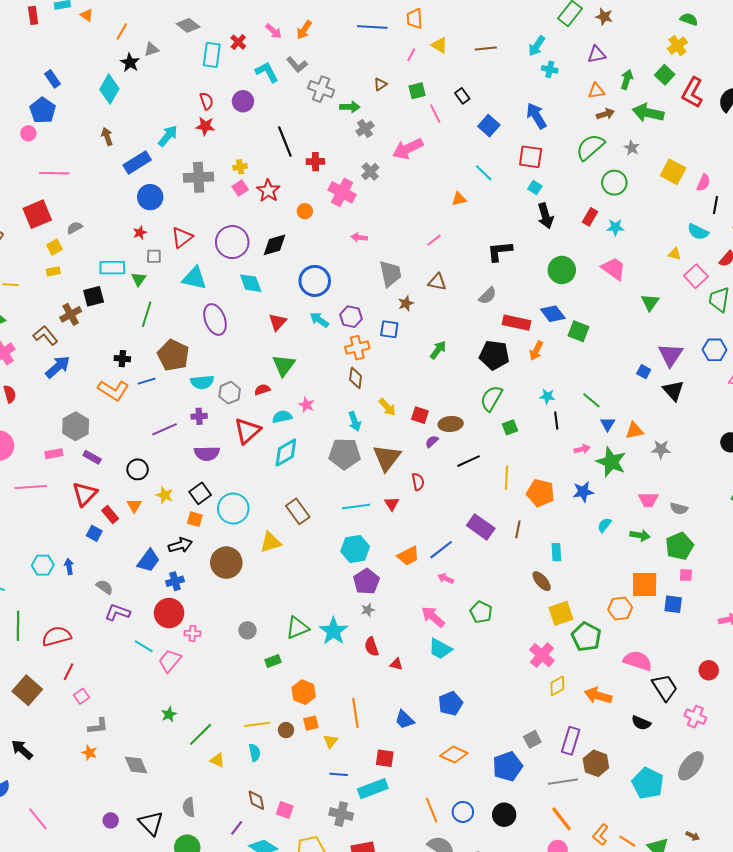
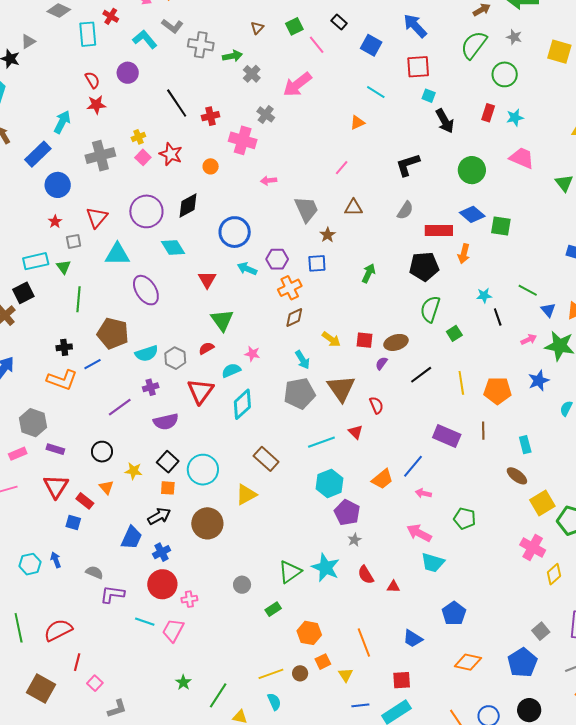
brown diamond: (356, 378) -> (294, 317), turned 70

